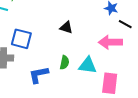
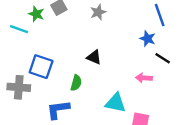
pink arrow: (110, 42) -> (144, 78), size x0.6
green semicircle: (65, 63) -> (76, 83), moved

